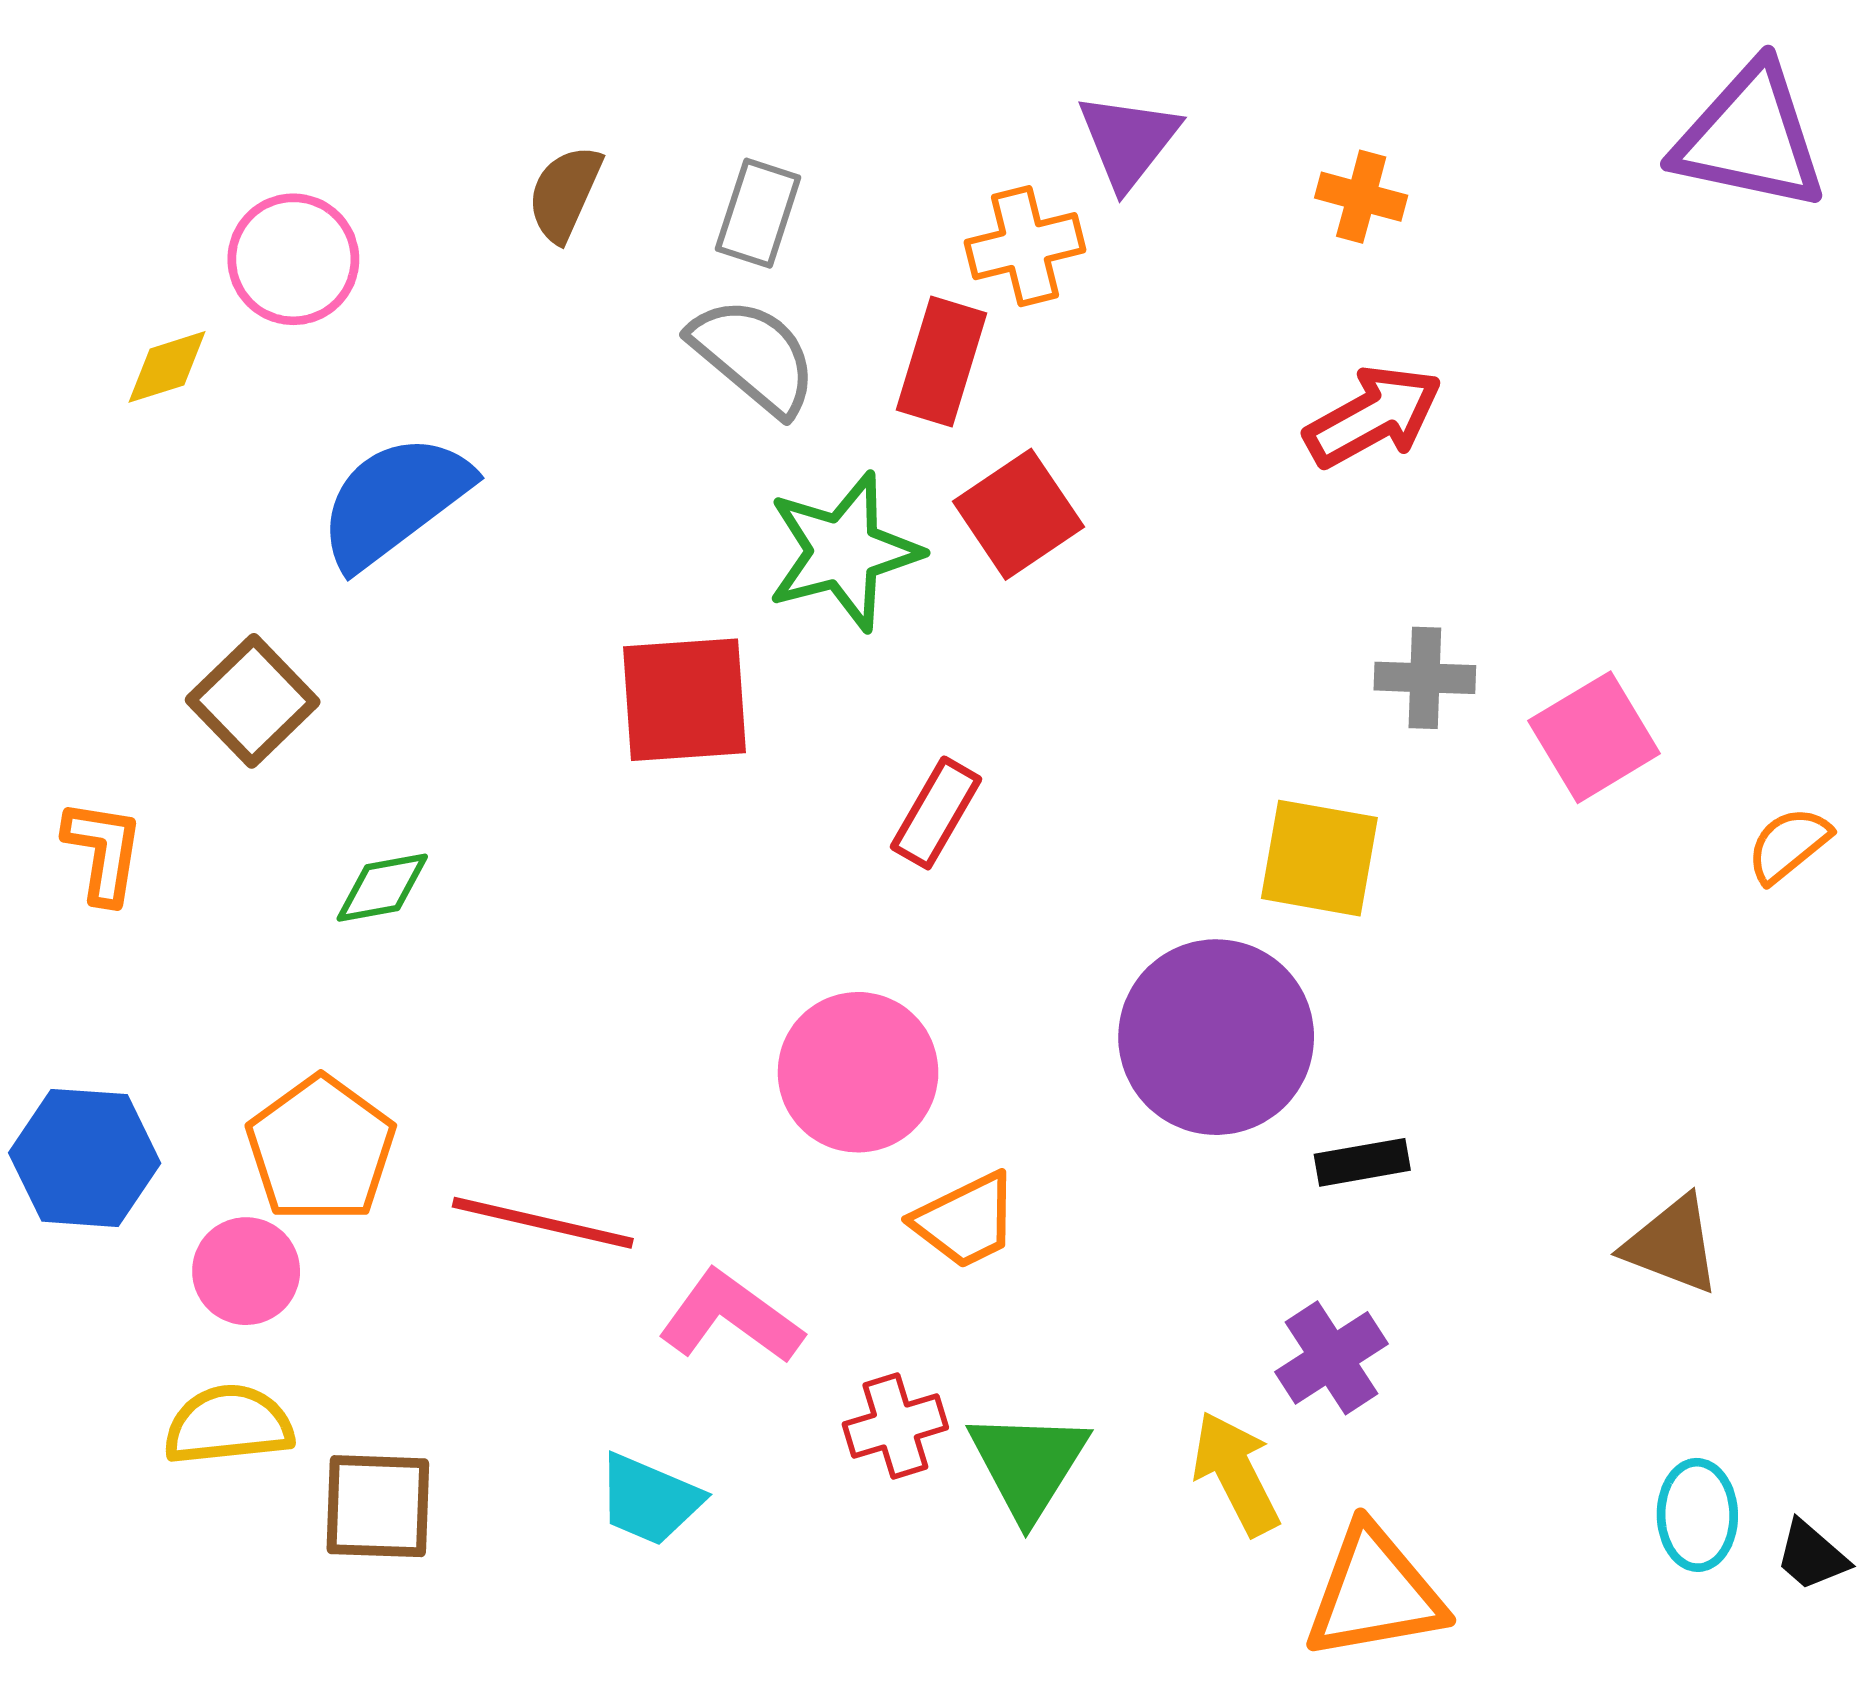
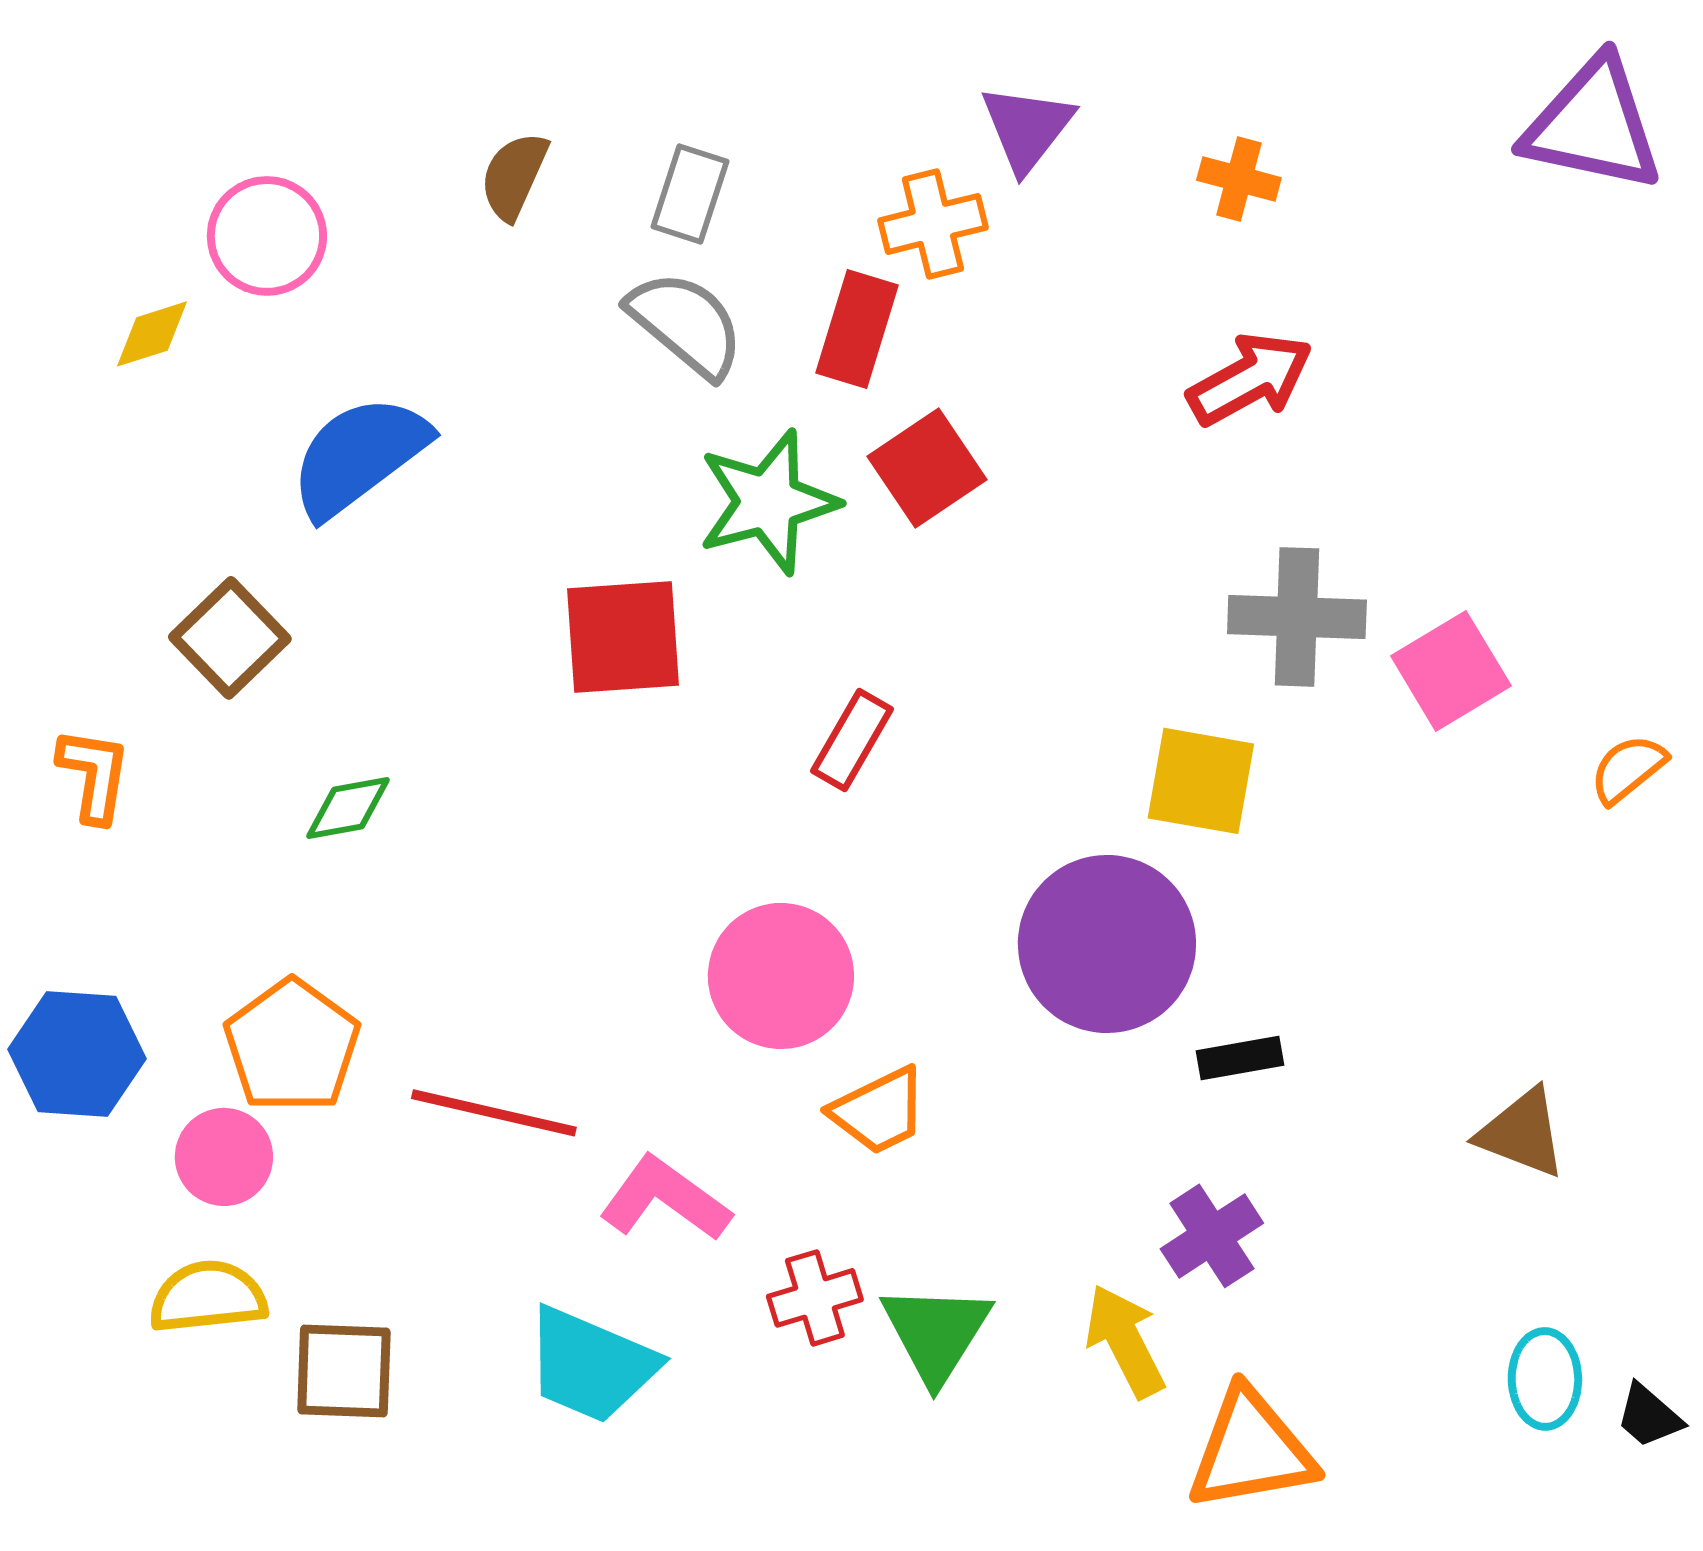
gray cross: (1425, 678) -> (1297, 617), size x1.5
cyan trapezoid: (649, 1500) -> (591, 1365), size x1.4

